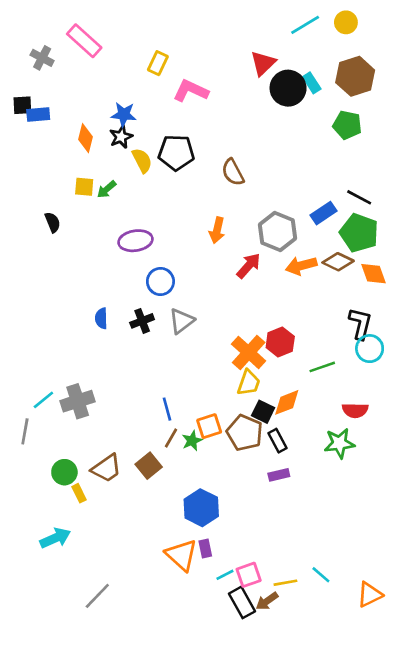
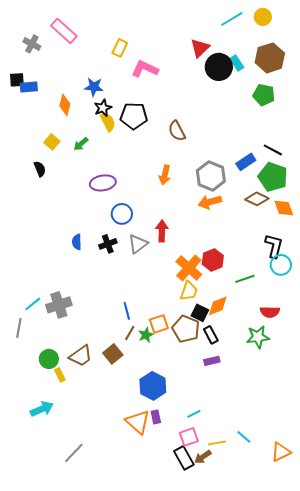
black star: (121, 137) -> (103, 108), moved
yellow square: (84, 187) -> (52, 142), moved, turned 35
red arrow: (249, 266) -> (162, 231), moved, turned -40
orange arrow: (301, 266) -> (210, 202), moved
cyan line: (225, 575) -> (194, 414), moved

